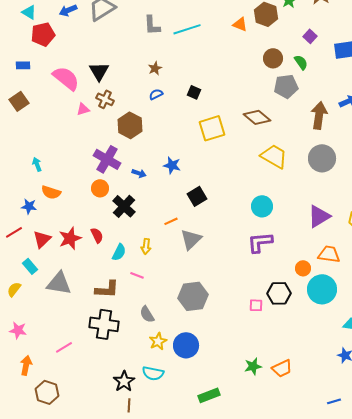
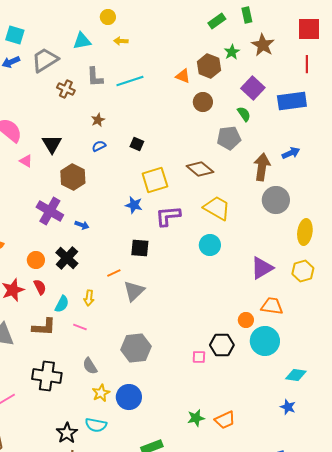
purple square: (310, 36) -> (253, 88), size x1.6
brown circle: (273, 58) -> (203, 102), moved
black triangle: (99, 71) -> (52, 144), moved
brown cross: (105, 99) -> (66, 89), moved
pink triangle: (83, 109) -> (26, 161), turned 48
gray circle: (322, 158) -> (276, 200), moved
blue star: (172, 165) -> (134, 205), moved
orange circle: (100, 188) -> (36, 260), moved
black square: (197, 196) -> (140, 248), turned 36
cyan circle: (262, 206) -> (210, 245), moved
purple L-shape: (260, 242) -> (168, 216), moved
brown L-shape: (107, 289) -> (44, 327), moved

